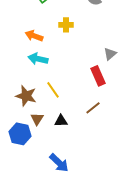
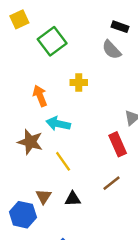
orange arrow: (34, 36) -> (40, 96), turned 48
cyan arrow: (38, 59) -> (58, 124), moved
brown star: (26, 96) -> (30, 142), moved

